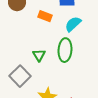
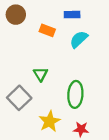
green ellipse: (65, 50) -> (75, 94), moved

